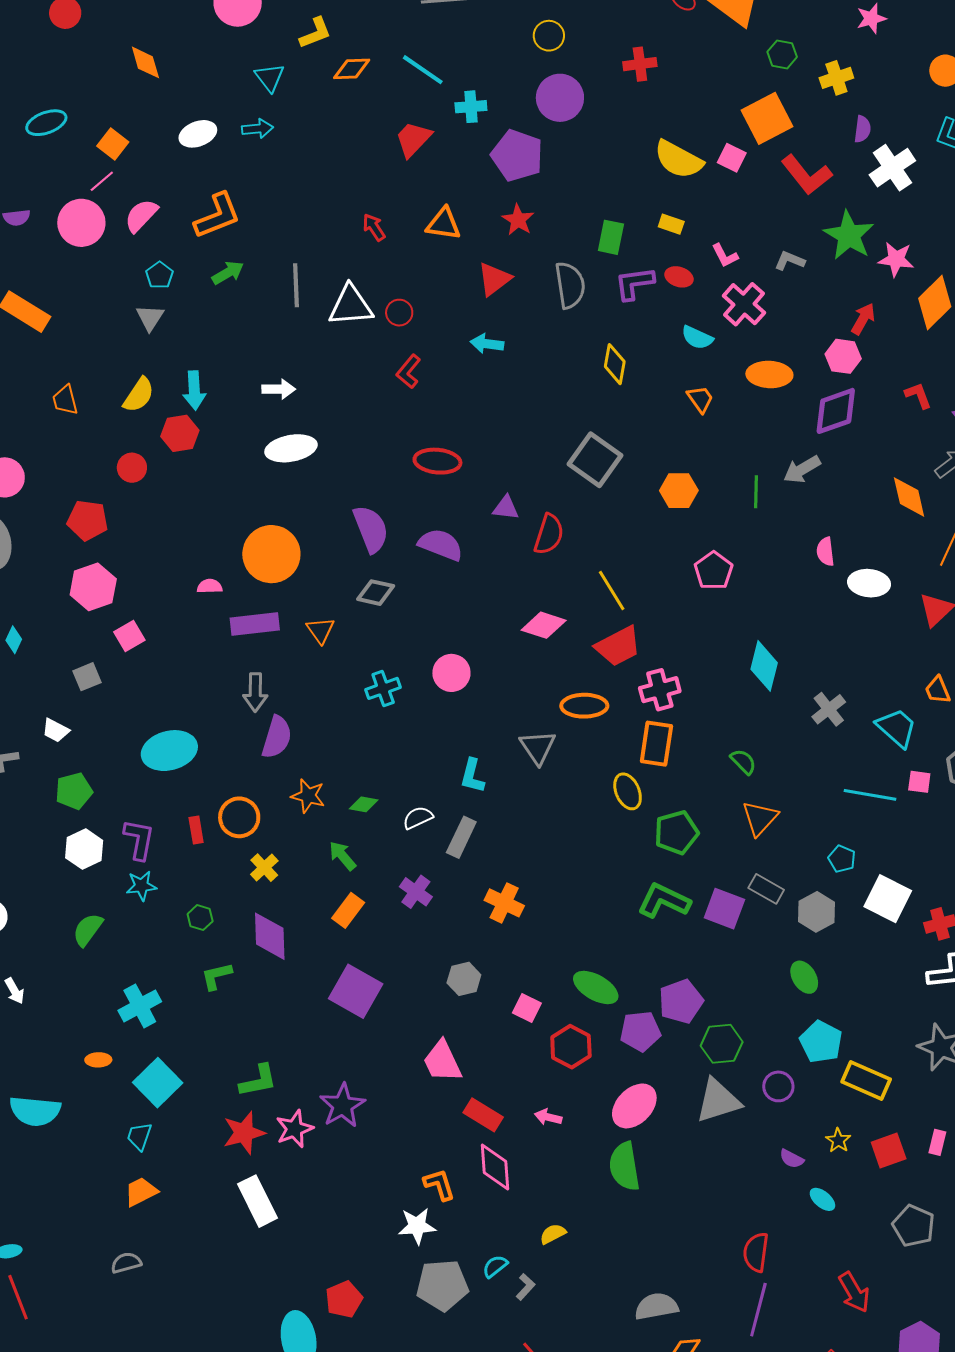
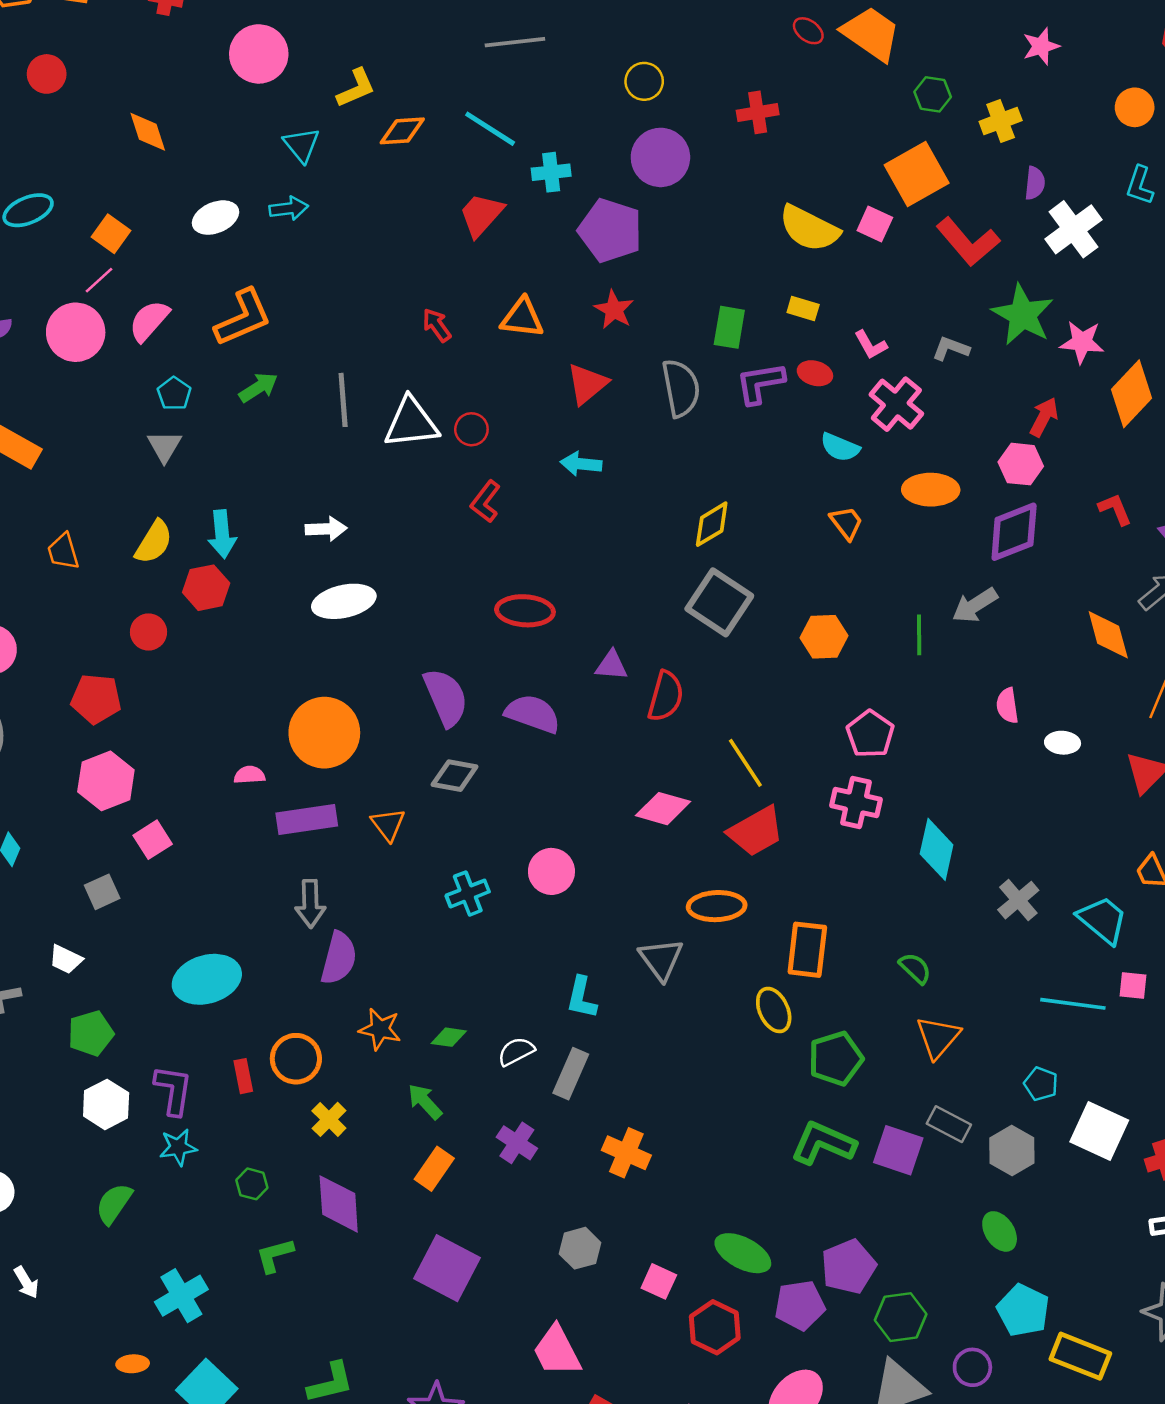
yellow diamond: (615, 364) -> (712, 524), moved, turned 51
white ellipse: (869, 583) -> (1063, 743), size x0.7
pink cross: (660, 690) -> (856, 802), moved, turned 30

